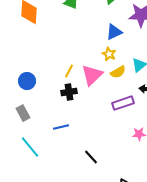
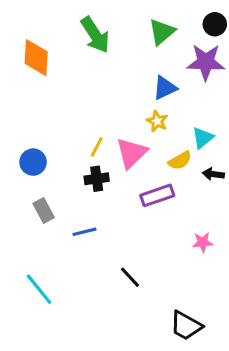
yellow semicircle: (118, 72) -> (180, 161), moved
purple rectangle: (123, 103) -> (157, 195), moved
gray rectangle: (23, 113) -> (44, 211), moved
cyan line: (30, 147) -> (39, 289), moved

